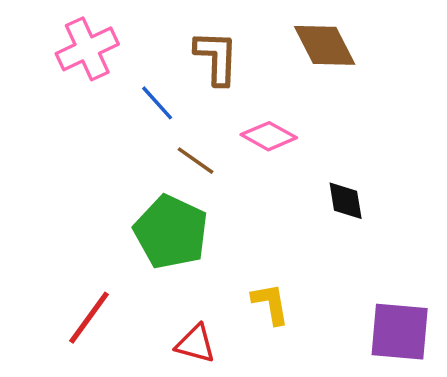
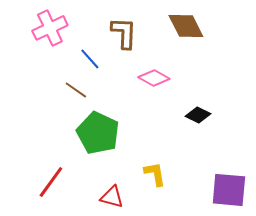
brown line: (195, 161) -> (76, 90), moved
black diamond: (346, 201) -> (198, 115), turned -55

